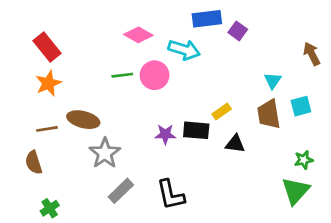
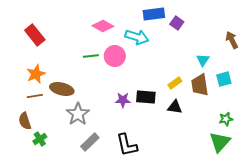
orange star: (48, 83) -> (36, 74), moved
yellow rectangle: (222, 112) -> (175, 83), moved
green cross: (50, 208) -> (40, 139), moved

